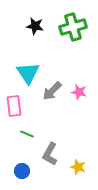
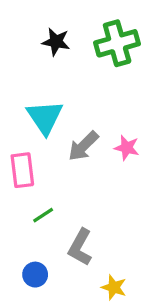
green line: (27, 134) -> (43, 215), turned -56
yellow star: (78, 167) -> (114, 287), moved

